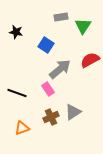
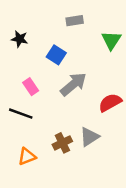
green triangle: (83, 26) -> (111, 40), moved
red semicircle: (90, 60) -> (110, 103), moved
pink rectangle: (48, 89) -> (31, 87), moved

